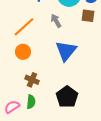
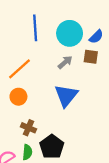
gray arrow: (56, 21) -> (65, 62), moved, turned 80
black pentagon: (67, 97) -> (52, 147), moved

